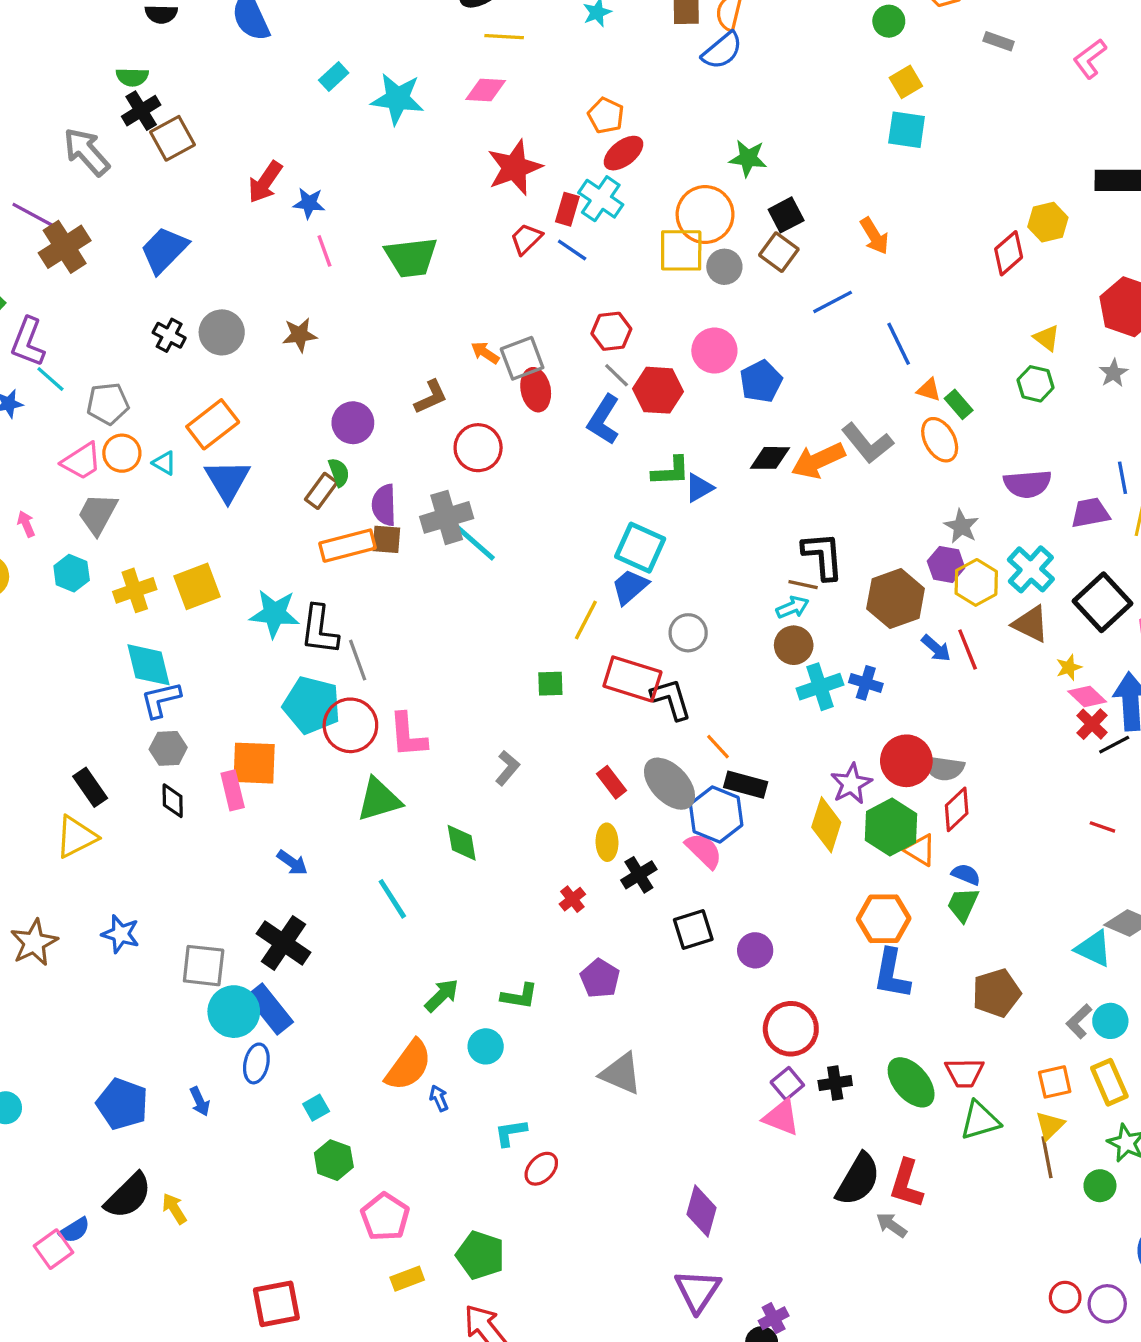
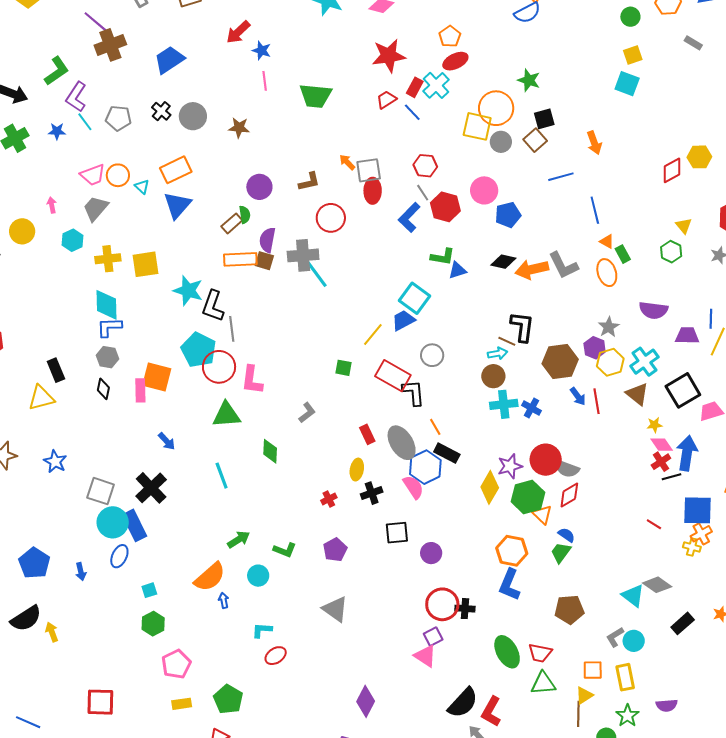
gray pentagon: (108, 404) -> (118, 118), moved
black cross: (835, 1083) -> (465, 609), moved

